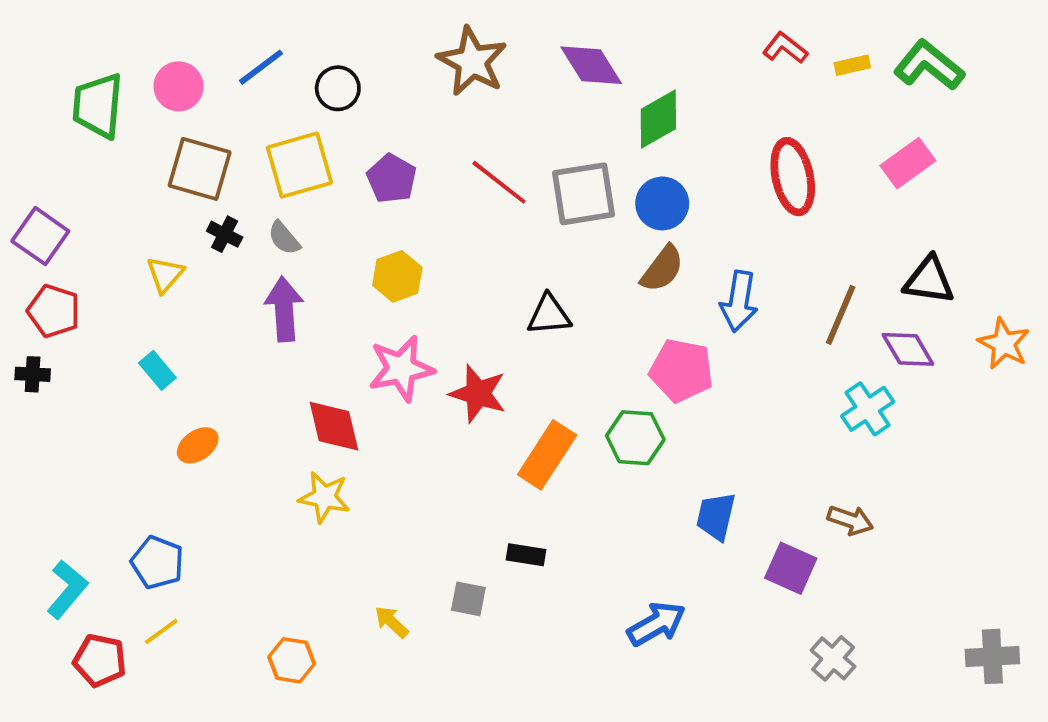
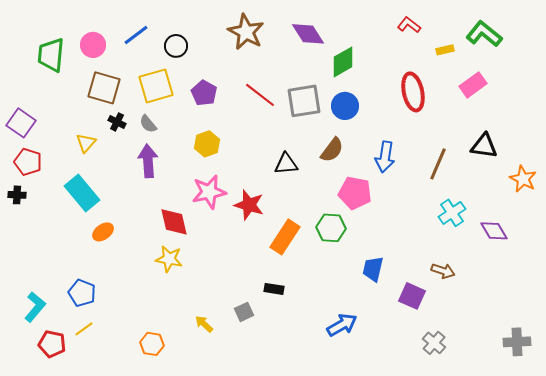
yellow rectangle: (852, 65) -> (445, 50), moved
brown semicircle: (662, 269) -> (332, 150), moved
purple diamond: (908, 349) -> (494, 231), moved
cyan rectangle: (157, 370) -> (82, 193), size x1.8
gray square: (468, 599) -> (244, 312), turned -36

